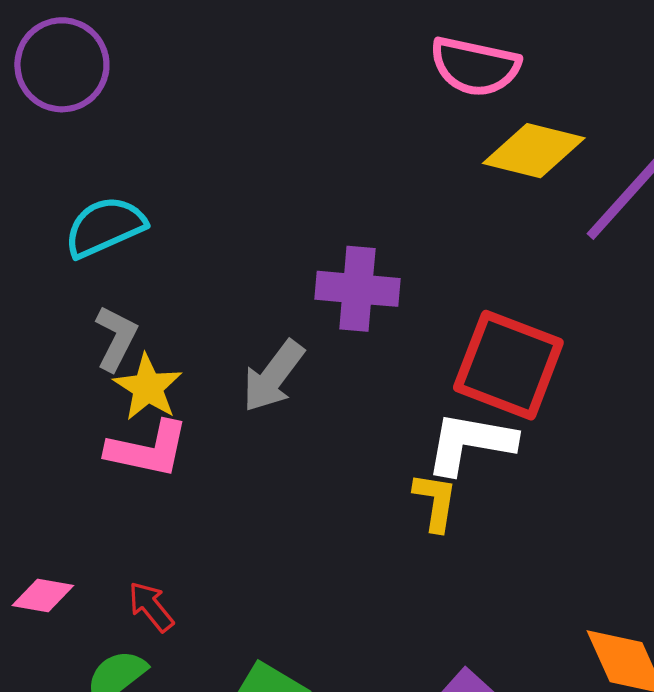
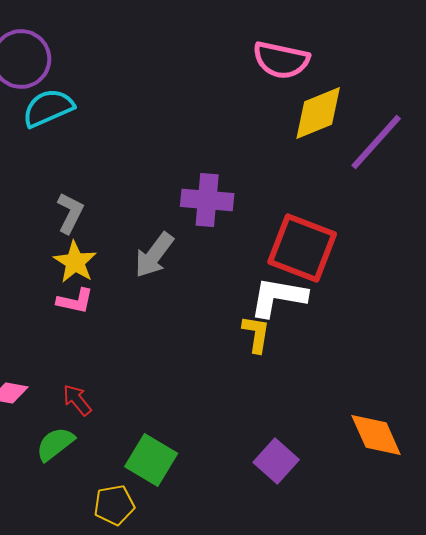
yellow diamond: (534, 151) -> (318, 113), turned -36
cyan semicircle: (105, 227) -> (48, 108), moved
gray L-shape: (116, 338) -> (70, 213), moved
pink L-shape: (148, 449) -> (75, 301), size x0.7

